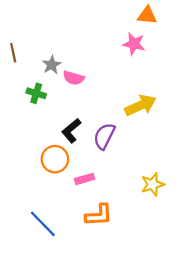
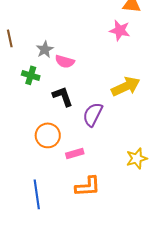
black L-shape: (71, 131) -> (63, 96), moved, turned 110
blue line: (43, 224) -> (37, 194), turned 36

